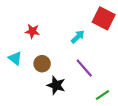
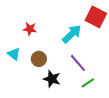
cyan arrow: (78, 37) -> (72, 34), size x1.5
green line: (103, 95) -> (88, 83), moved

